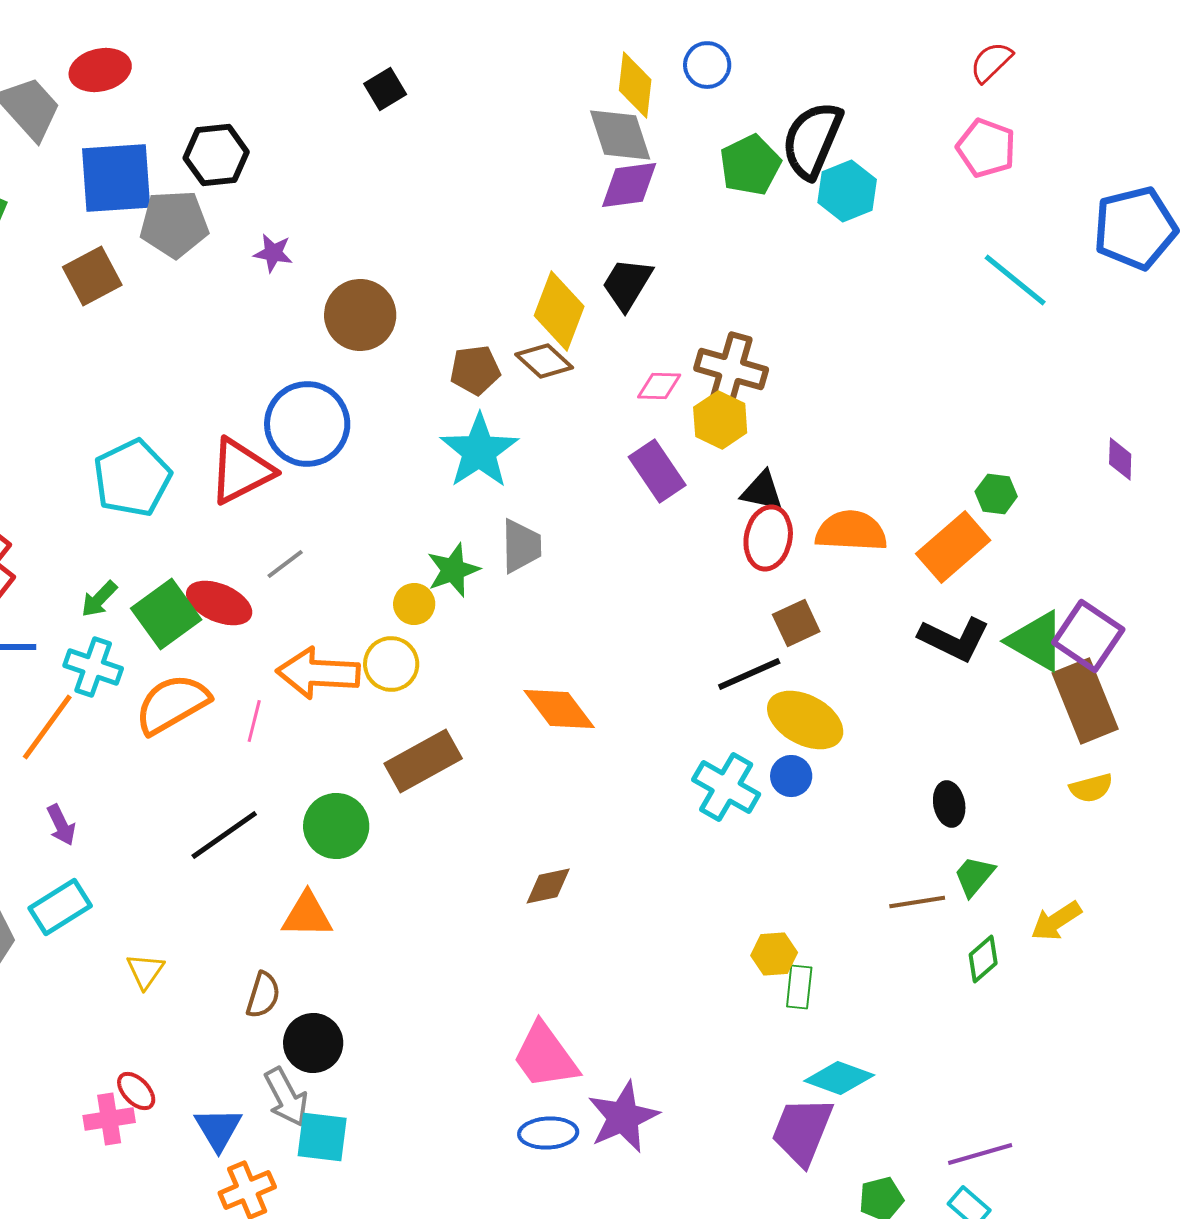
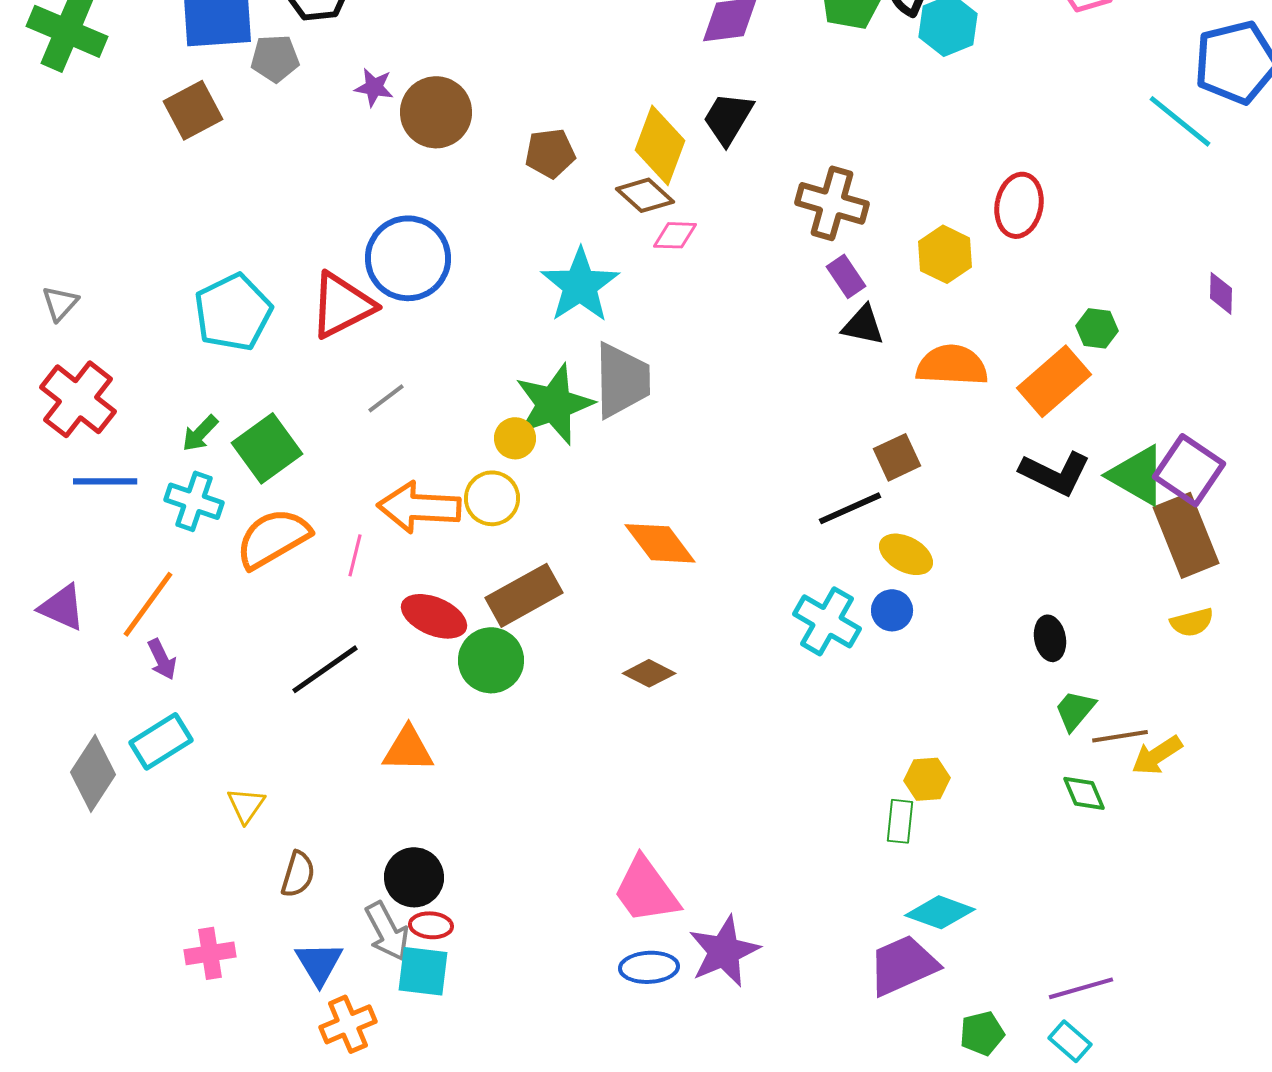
gray pentagon: (174, 224) -> (275, 58), size x0.7
cyan line: (1015, 280) -> (1180, 121), moved
brown circle: (360, 315) -> (436, 112), moved
brown pentagon: (475, 370) -> (550, 153), moved
pink diamond: (659, 386) -> (675, 235), moved
yellow hexagon: (720, 420) -> (945, 254), moved
purple rectangle: (657, 471) -> (846, 276), moved, size x0.7
red ellipse: (768, 538) -> (1019, 205), moved
gray trapezoid: (521, 546) -> (622, 380), size x1.4
green star: (453, 570) -> (554, 404), size x1.5
red ellipse: (219, 603) -> (434, 616), moved
yellow ellipse: (805, 720) -> (906, 554), size x0.7
orange line: (47, 727) -> (148, 604), moved
green circle: (336, 826) -> (491, 660), moved
brown diamond: (548, 886) -> (649, 673), moved, turned 39
brown line: (917, 902) -> (1120, 736), moved
yellow hexagon: (774, 954) -> (927, 779), moved
green diamond: (983, 959) -> (1084, 793), turned -72
brown semicircle: (263, 995) -> (298, 874), moved
red ellipse: (136, 1091) -> (431, 925), moved, turned -42
purple trapezoid: (802, 1131) -> (903, 965), turned 44

